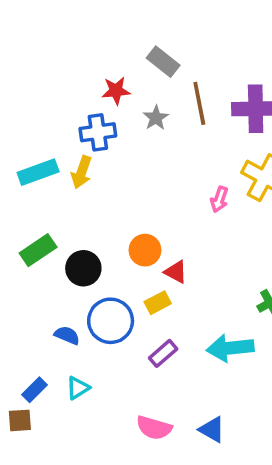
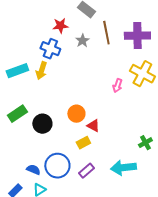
blue cross: (98, 132) -> (50, 49), turned 30
blue circle: (111, 321) -> (57, 166), moved
blue semicircle: (67, 335) -> (33, 170), moved

